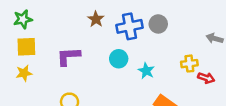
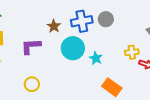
brown star: (96, 19) -> (54, 26), moved
cyan circle: (119, 59) -> (73, 48), size x1.5

